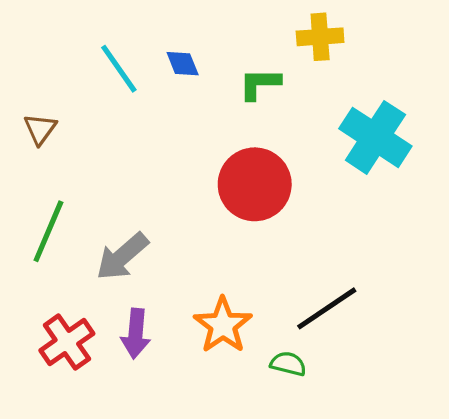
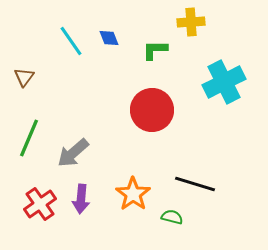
cyan cross: (375, 137) -> (224, 82), turned 30
black line: (327, 308) -> (195, 184), turned 51

